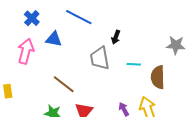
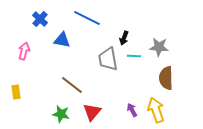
gray star: (176, 45) -> (159, 47), moved
pink arrow: (26, 51) -> (24, 51), moved, size x0.7
cyan line: (134, 64) -> (134, 56), moved

